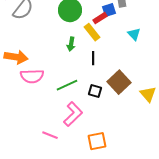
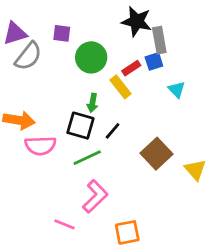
blue square: (109, 10) -> (154, 61), moved
black line: (93, 58) -> (113, 131), moved, turned 40
black square: (95, 91) -> (80, 126), moved, size x1.5

